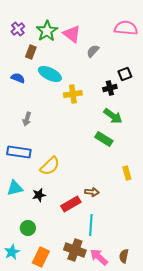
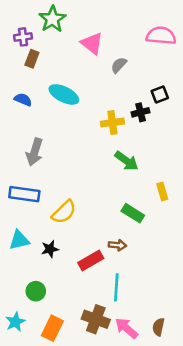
purple cross: (18, 29) -> (23, 37), turned 32
green star: (47, 31) -> (52, 19), moved
brown rectangle: (31, 52) -> (32, 59), moved
yellow cross: (73, 94) -> (112, 123), moved
green arrow: (113, 116) -> (126, 161), moved
gray arrow: (27, 119) -> (34, 152), size x1.5
green rectangle: (104, 139) -> (133, 213), moved
yellow rectangle: (127, 173) -> (162, 192), moved

